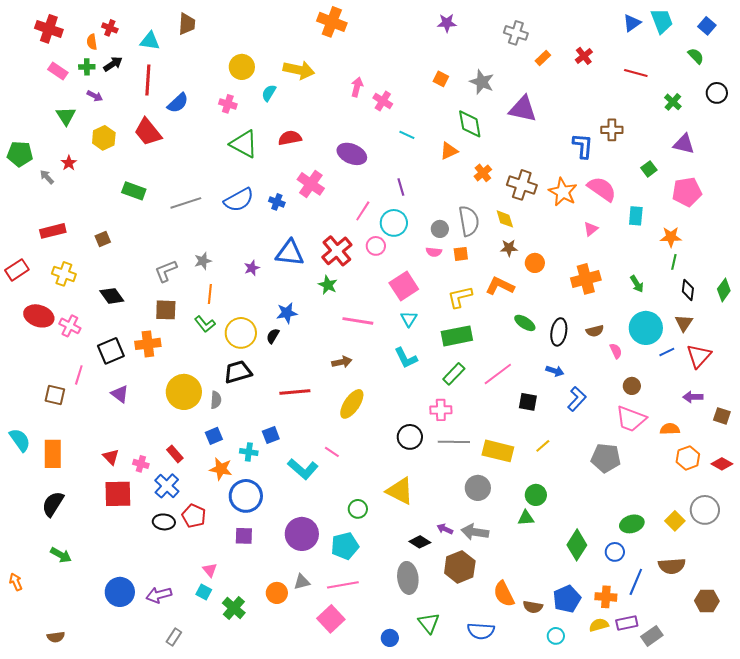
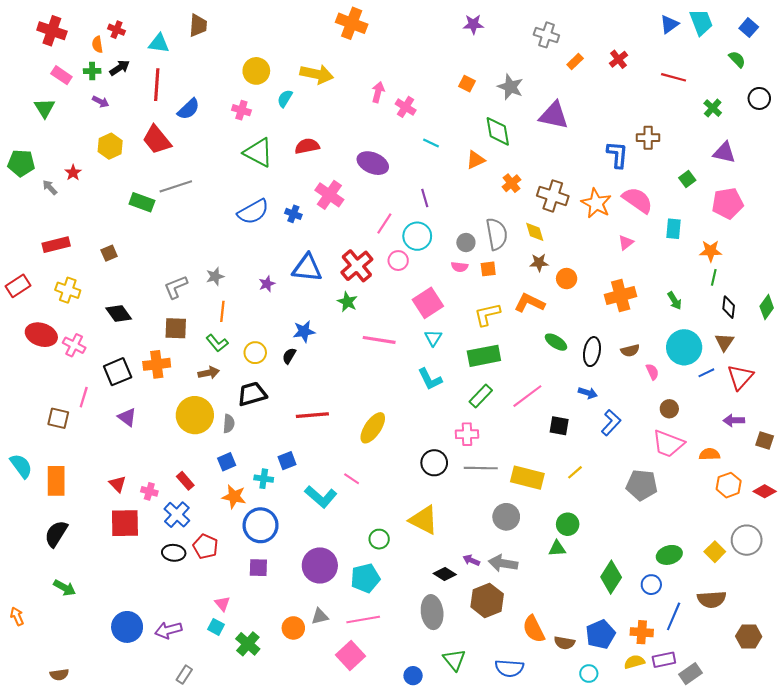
green triangle: (66, 116) -> (44, 108), moved
gray line: (186, 203) -> (176, 186), moved
yellow circle: (241, 333) -> (255, 353), size x0.7
brown arrow: (342, 362) -> (209, 373), moved

